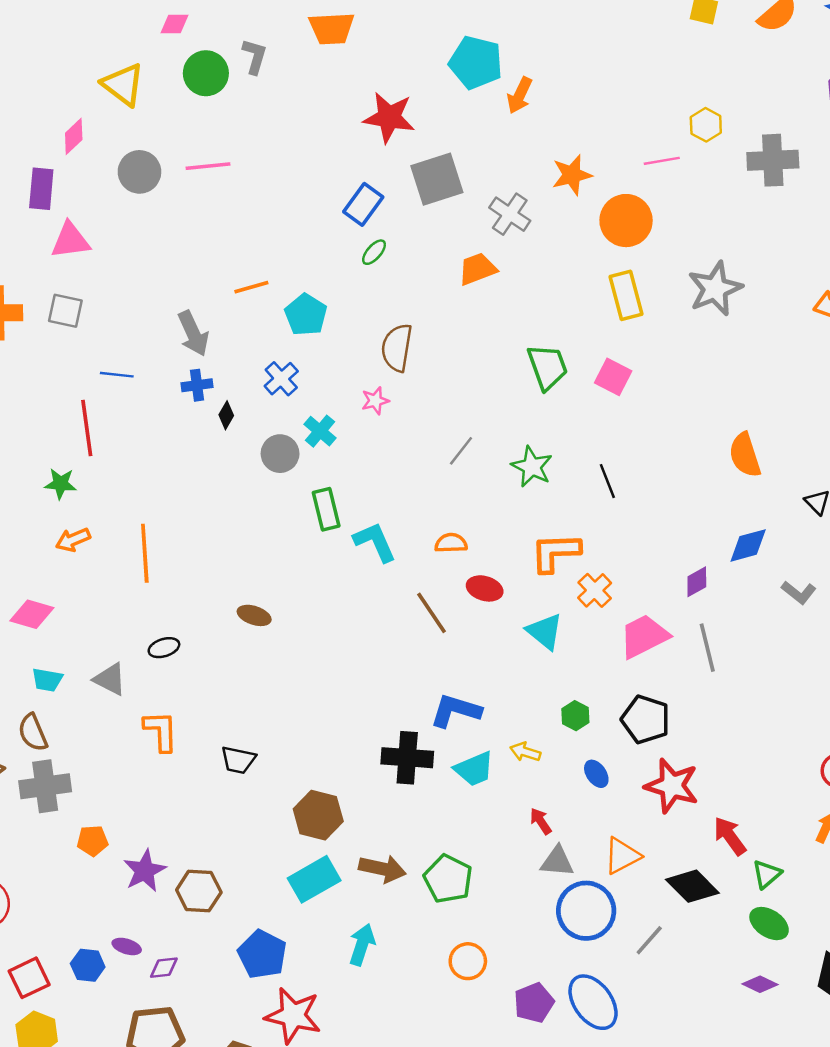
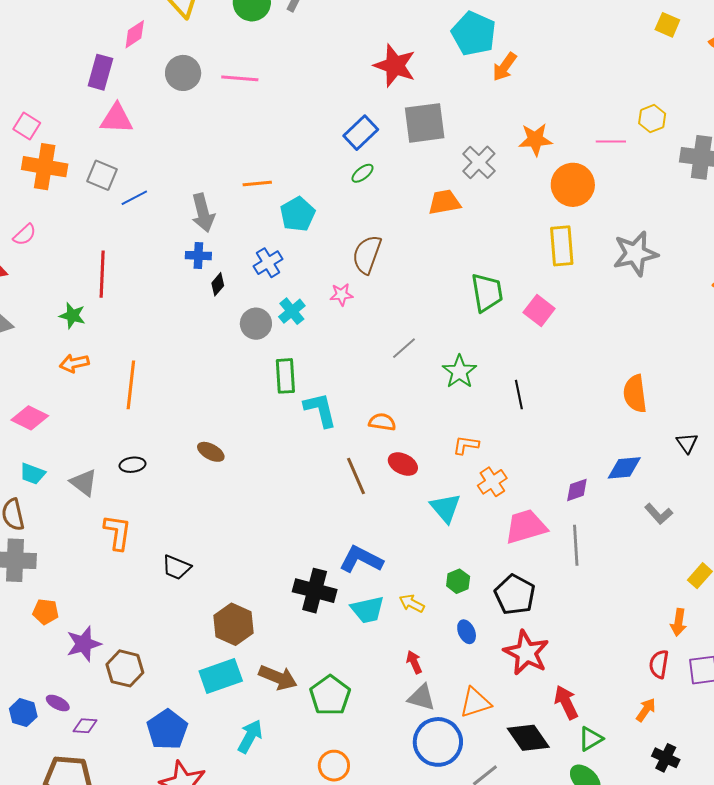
blue line: (117, 375) -> (134, 198), moved, turned -44
orange L-shape: (555, 552) -> (466, 445), size x0.6

